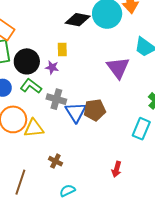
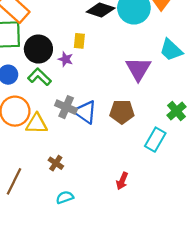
gray cross: (56, 99) -> (66, 107), moved
brown pentagon: (95, 110) -> (122, 112), moved
blue triangle: (76, 112) -> (85, 112), turned -30

